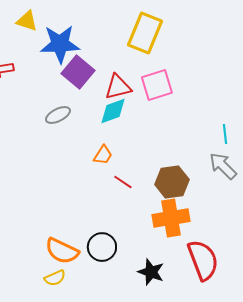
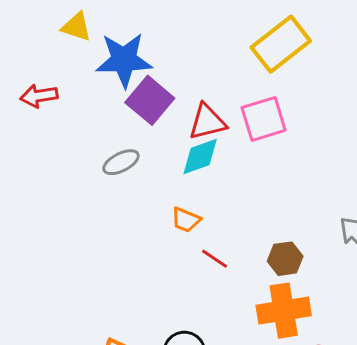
yellow rectangle: (145, 33) -> (281, 44), moved, turned 30
orange trapezoid: (103, 155) -> (186, 220), turned 80
brown hexagon: (172, 182) -> (285, 259), size x0.7

